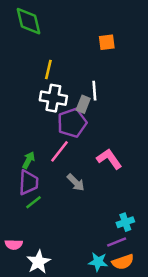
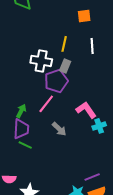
yellow line: (48, 70) -> (64, 44), moved
white line: (94, 91) -> (92, 46), moved
green line: (34, 202) -> (25, 145), turned 64
cyan cross: (125, 222) -> (99, 126), moved

